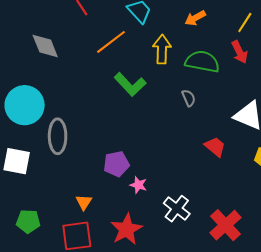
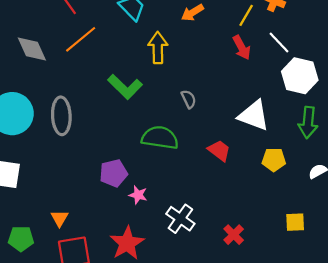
orange line: (111, 42) -> (81, 39), moved
green semicircle: (202, 62) -> (160, 138), moved
gray ellipse: (58, 136) -> (61, 116), moved
orange triangle: (84, 202) -> (60, 218), moved
red cross: (225, 225) -> (234, 235), size x0.6

